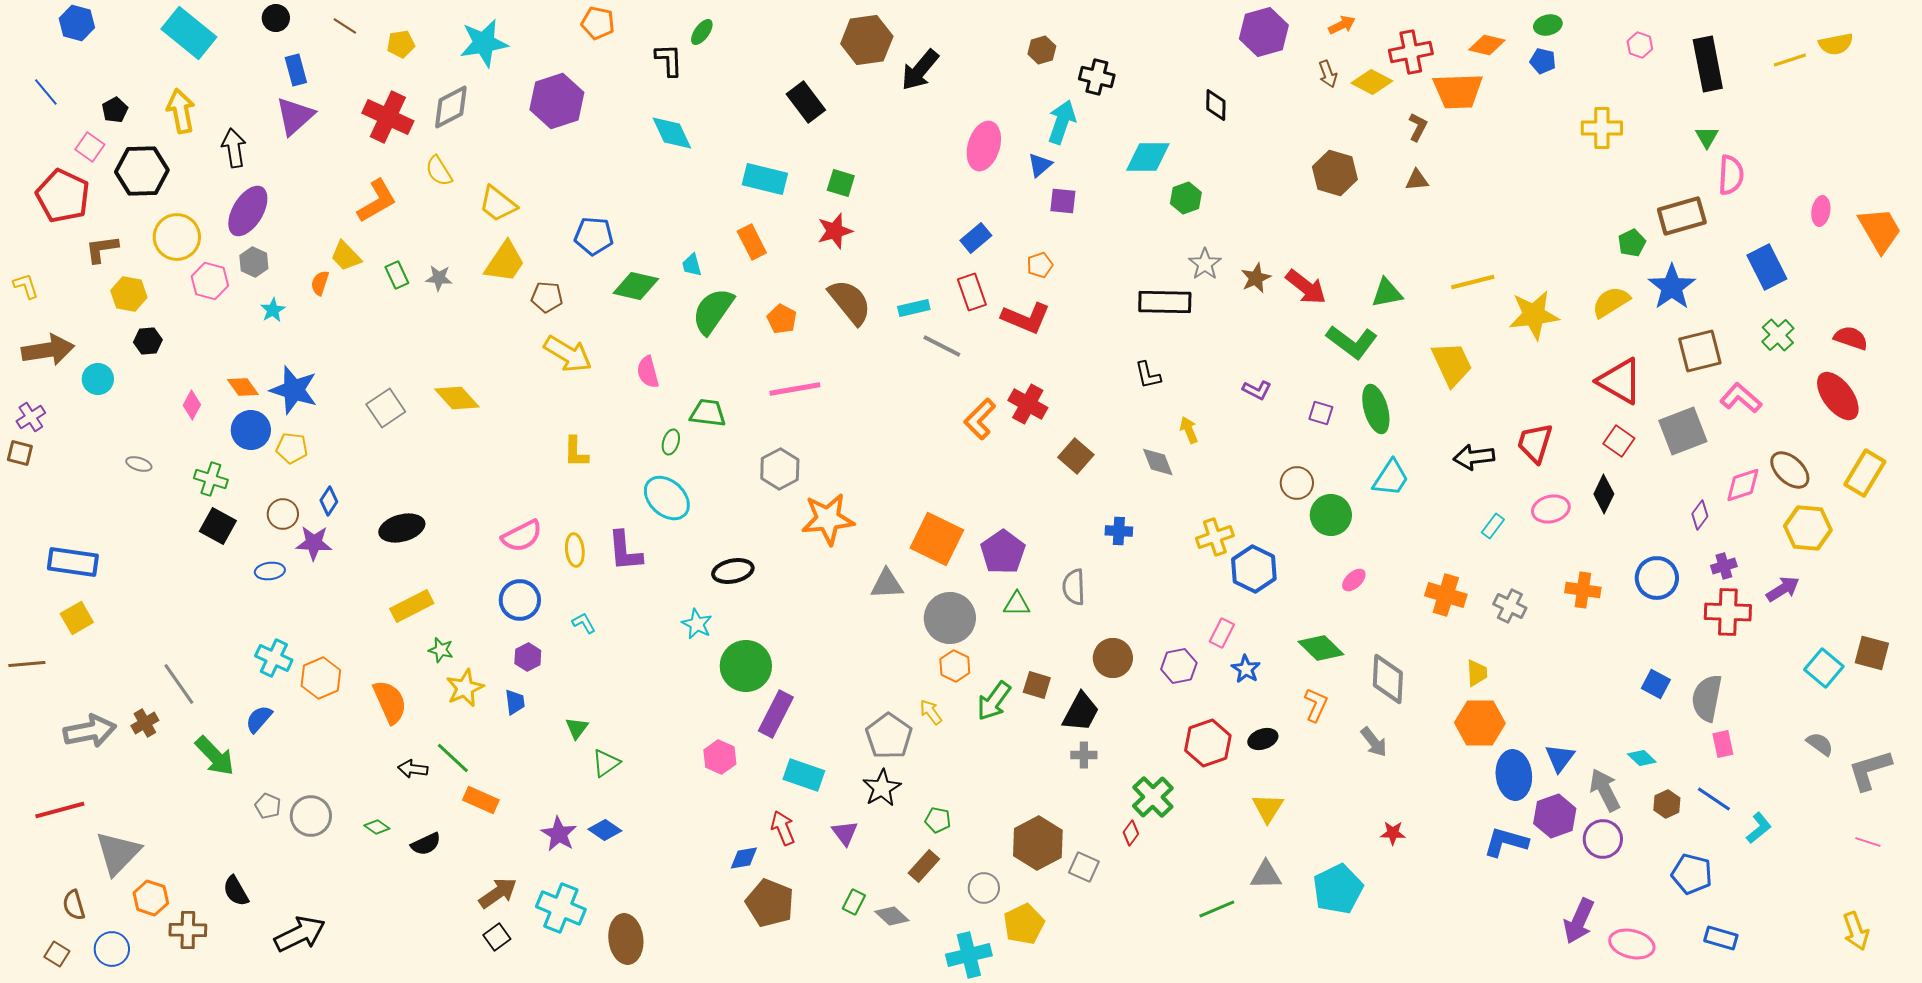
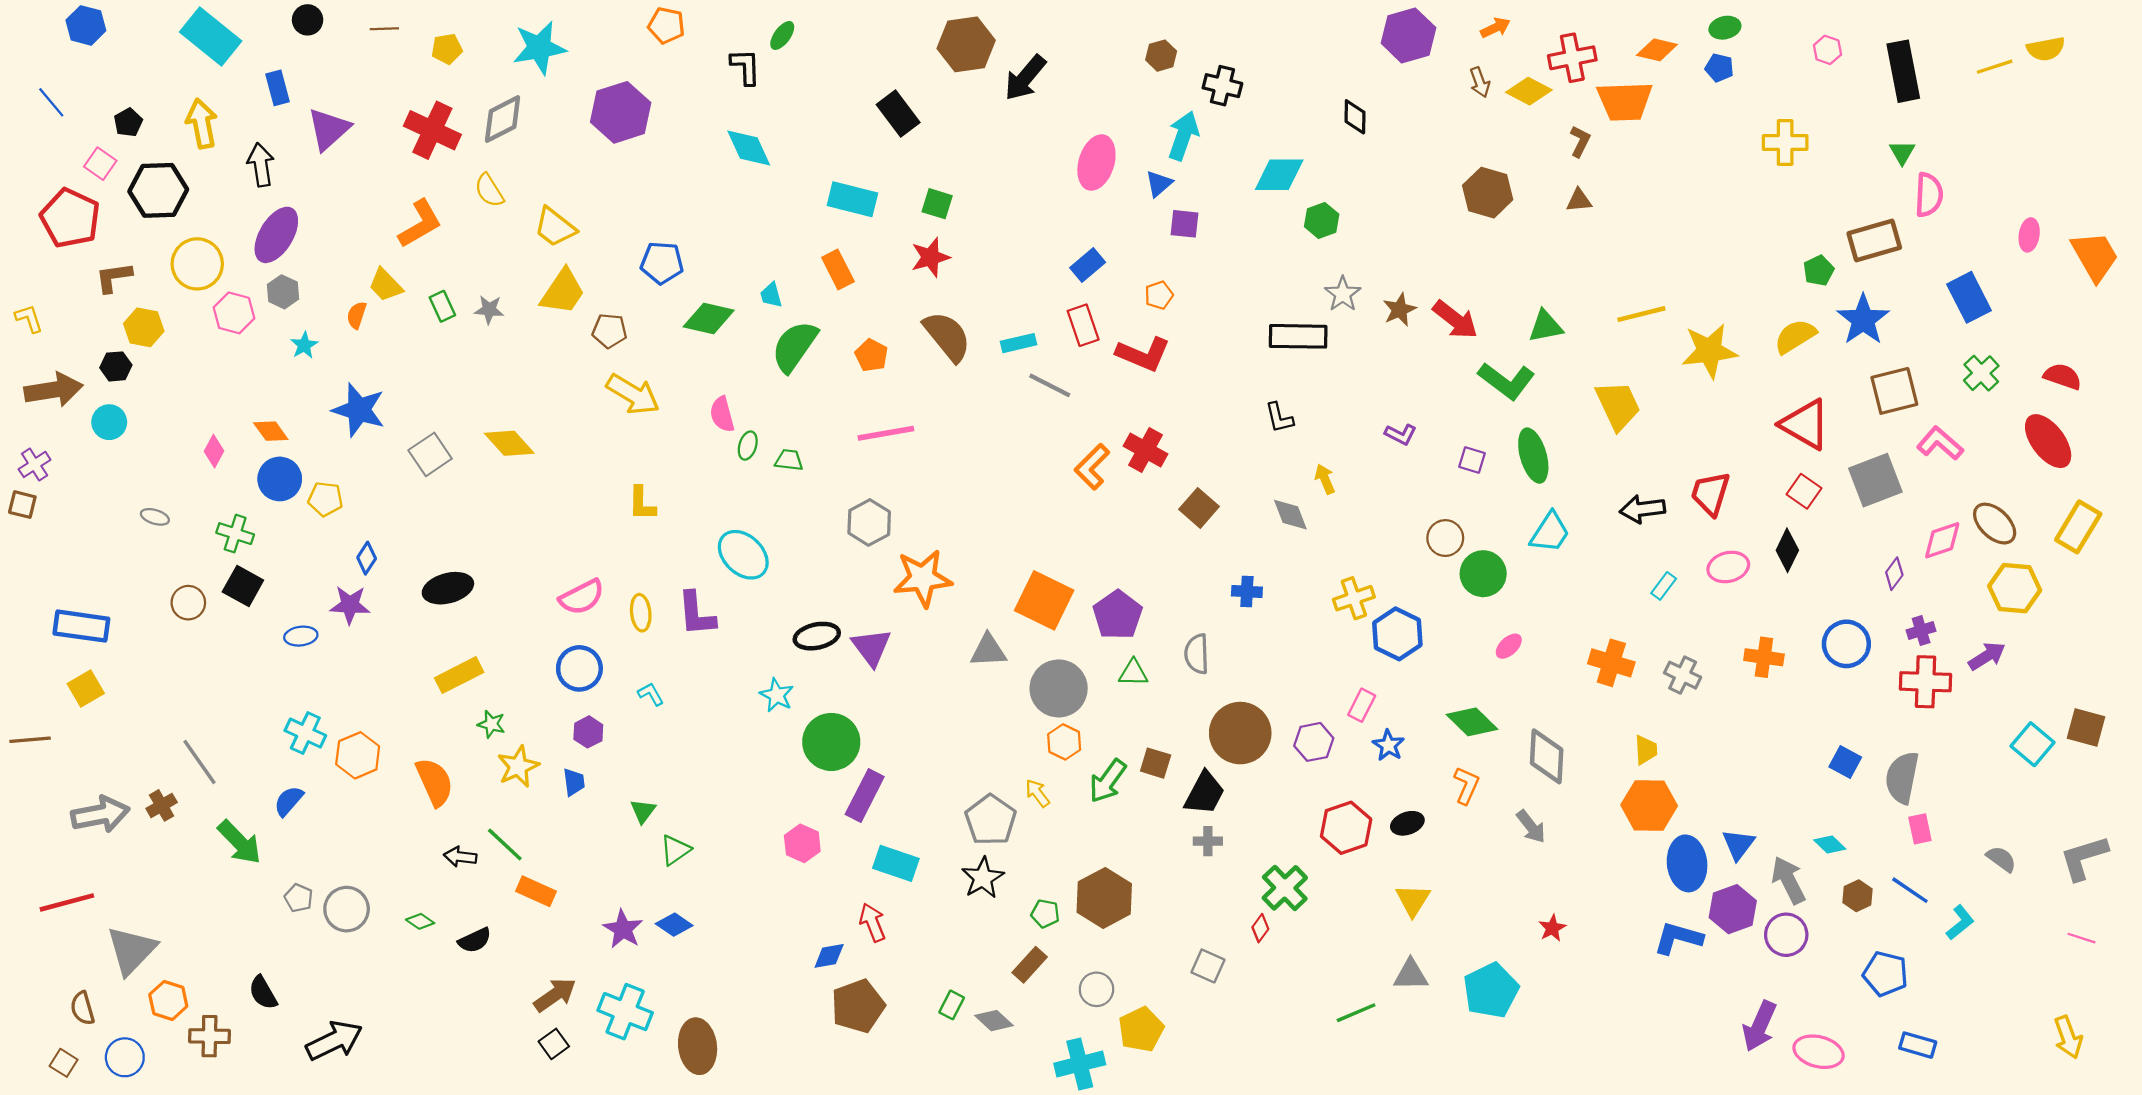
brown line: (345, 26) -> (384, 29), turned -35
blue rectangle: (296, 70) -> (277, 88), moved
black hexagon: (148, 341) -> (116, 366), moved
blue star: (294, 390) -> (359, 410), moved
green trapezoid: (708, 413) -> (789, 460), size x0.7
green ellipse: (671, 442) -> (748, 446), moved
brown circle: (283, 514) -> (188, 603), moved
brown circle: (1113, 658) -> (1240, 733), size x1.4
gray semicircle: (1820, 744) -> (2001, 859), moved
purple triangle: (845, 833) -> (871, 647), moved, size x1.4
red star: (1393, 833) -> (1552, 928), turned -30
brown hexagon: (1038, 843) -> (1104, 898), moved
brown pentagon: (770, 903) -> (858, 1006), turned 30

